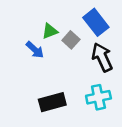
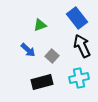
gray square: (71, 40) -> (52, 56), moved
blue arrow: (35, 50) -> (28, 50), moved

